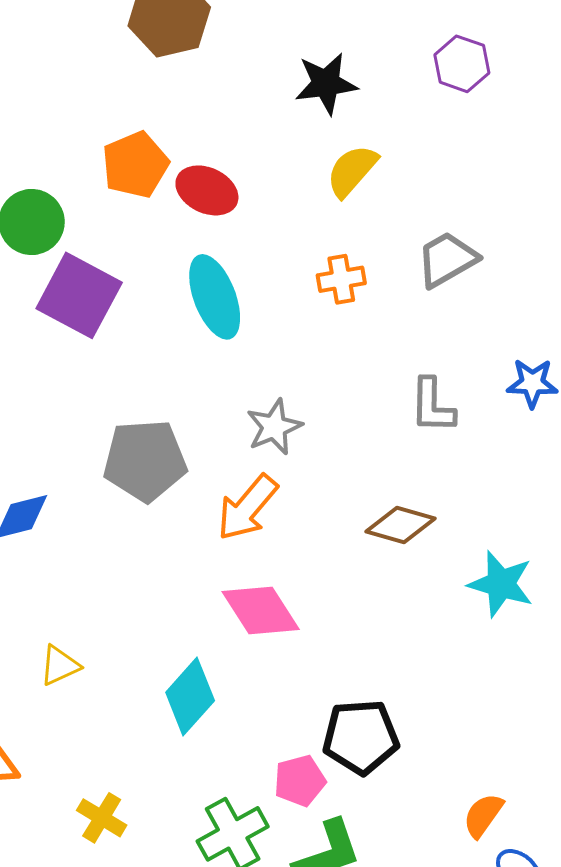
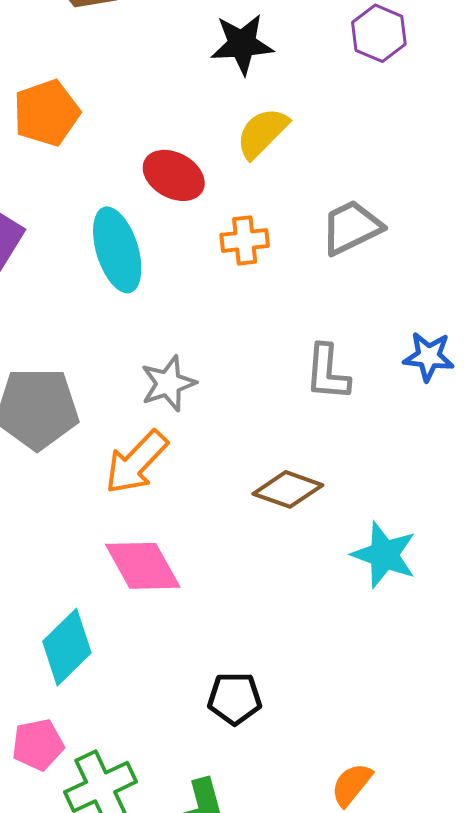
red ellipse: (207, 190) -> (174, 175), moved
black pentagon: (361, 737) -> (235, 698), size x0.7
pink pentagon: (300, 781) -> (38, 745), moved

